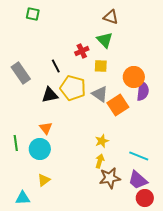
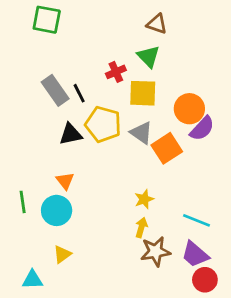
green square: (33, 14) -> (47, 20), size x1.5
yellow square: (101, 66) -> (143, 93), size x1.5
gray rectangle: (21, 73) -> (55, 90), moved
purple semicircle: (143, 91) -> (202, 129), turned 36

